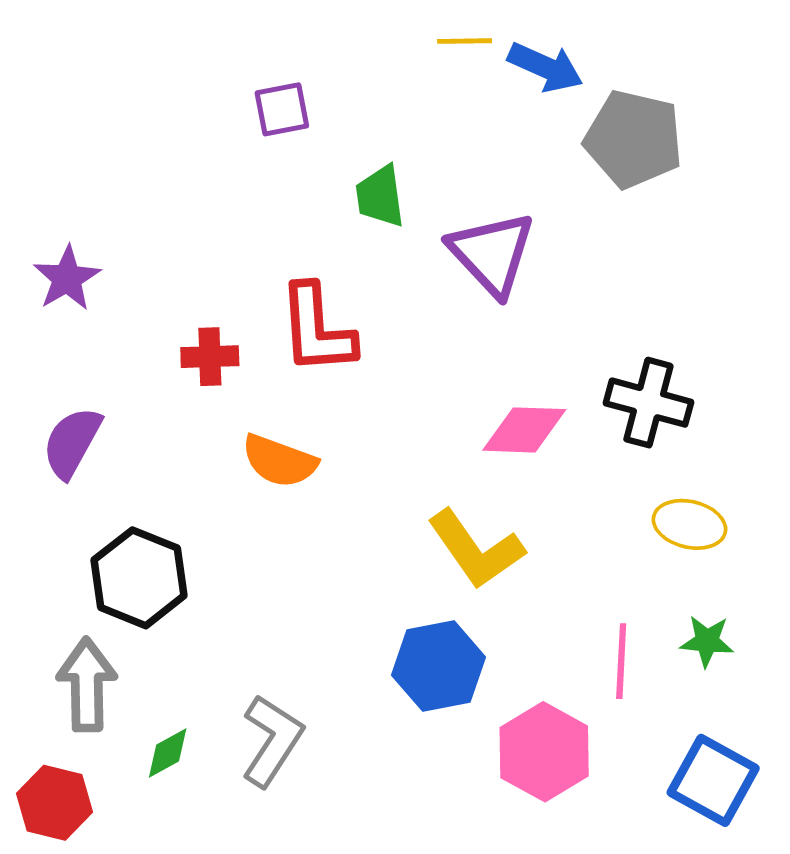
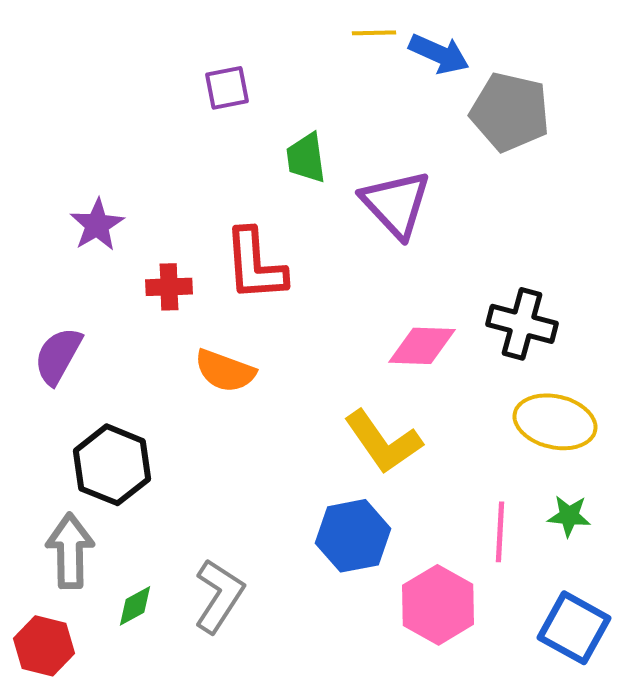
purple star: (67, 278) -> (97, 225), moved
yellow ellipse: (689, 524) -> (555, 422), size x1.4

